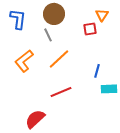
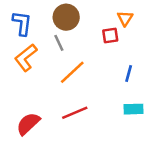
orange L-shape: (24, 61) -> (26, 58), moved
blue line: (97, 71) -> (129, 74), moved
red semicircle: (35, 119) -> (28, 124), moved

